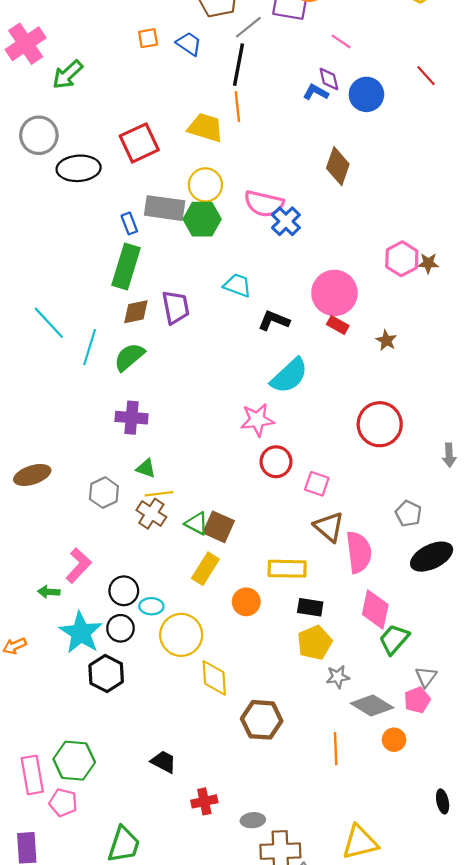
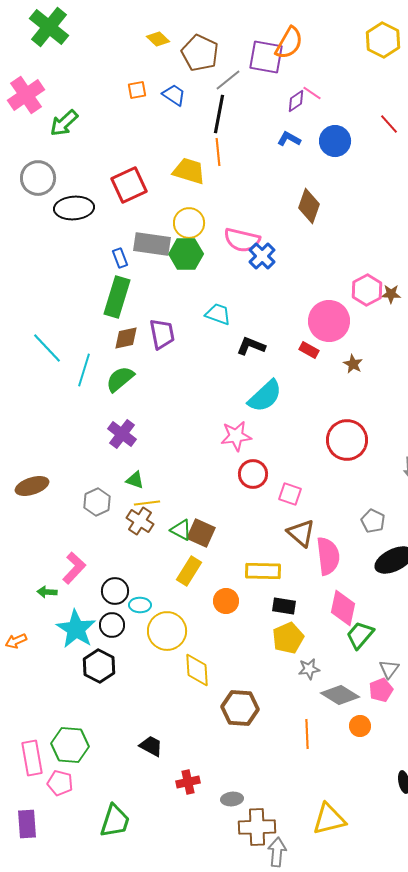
purple diamond: (329, 79) -> (296, 101), moved, turned 70
pink circle: (334, 293) -> (329, 321), moved
purple cross: (132, 418) -> (122, 434), turned 32

